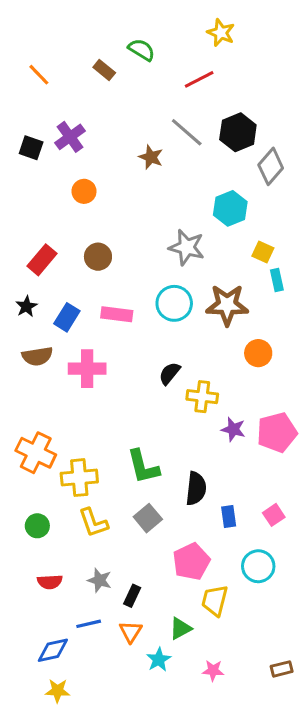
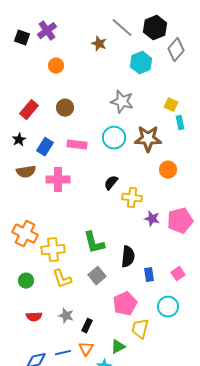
cyan hexagon: (230, 208) -> (141, 63), moved
blue line: (89, 624) -> (63, 353), moved

